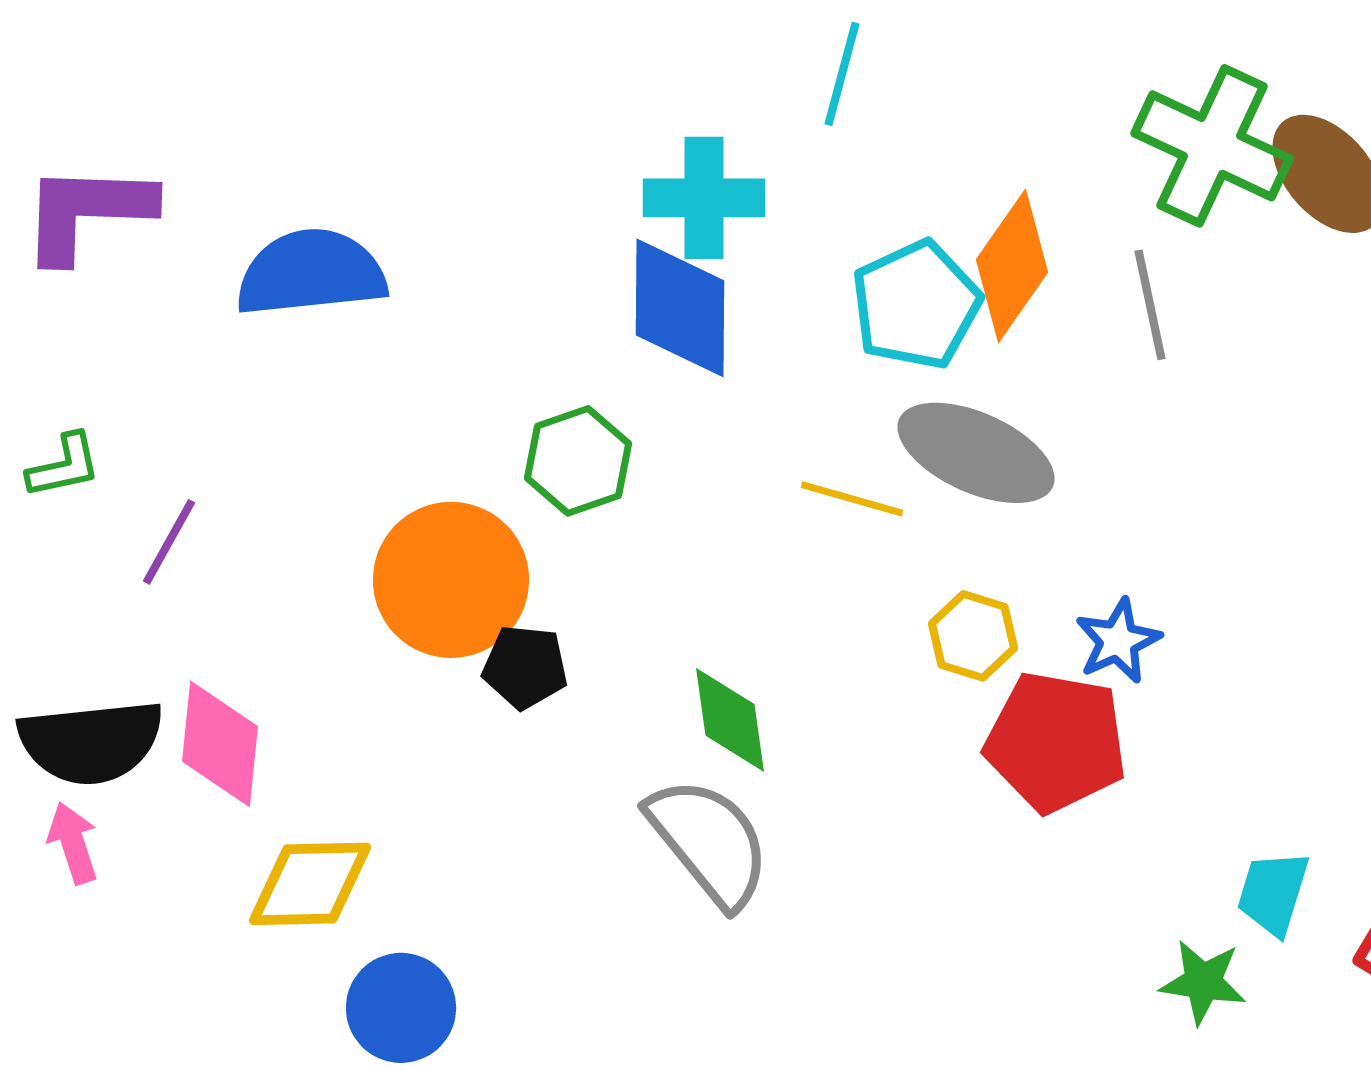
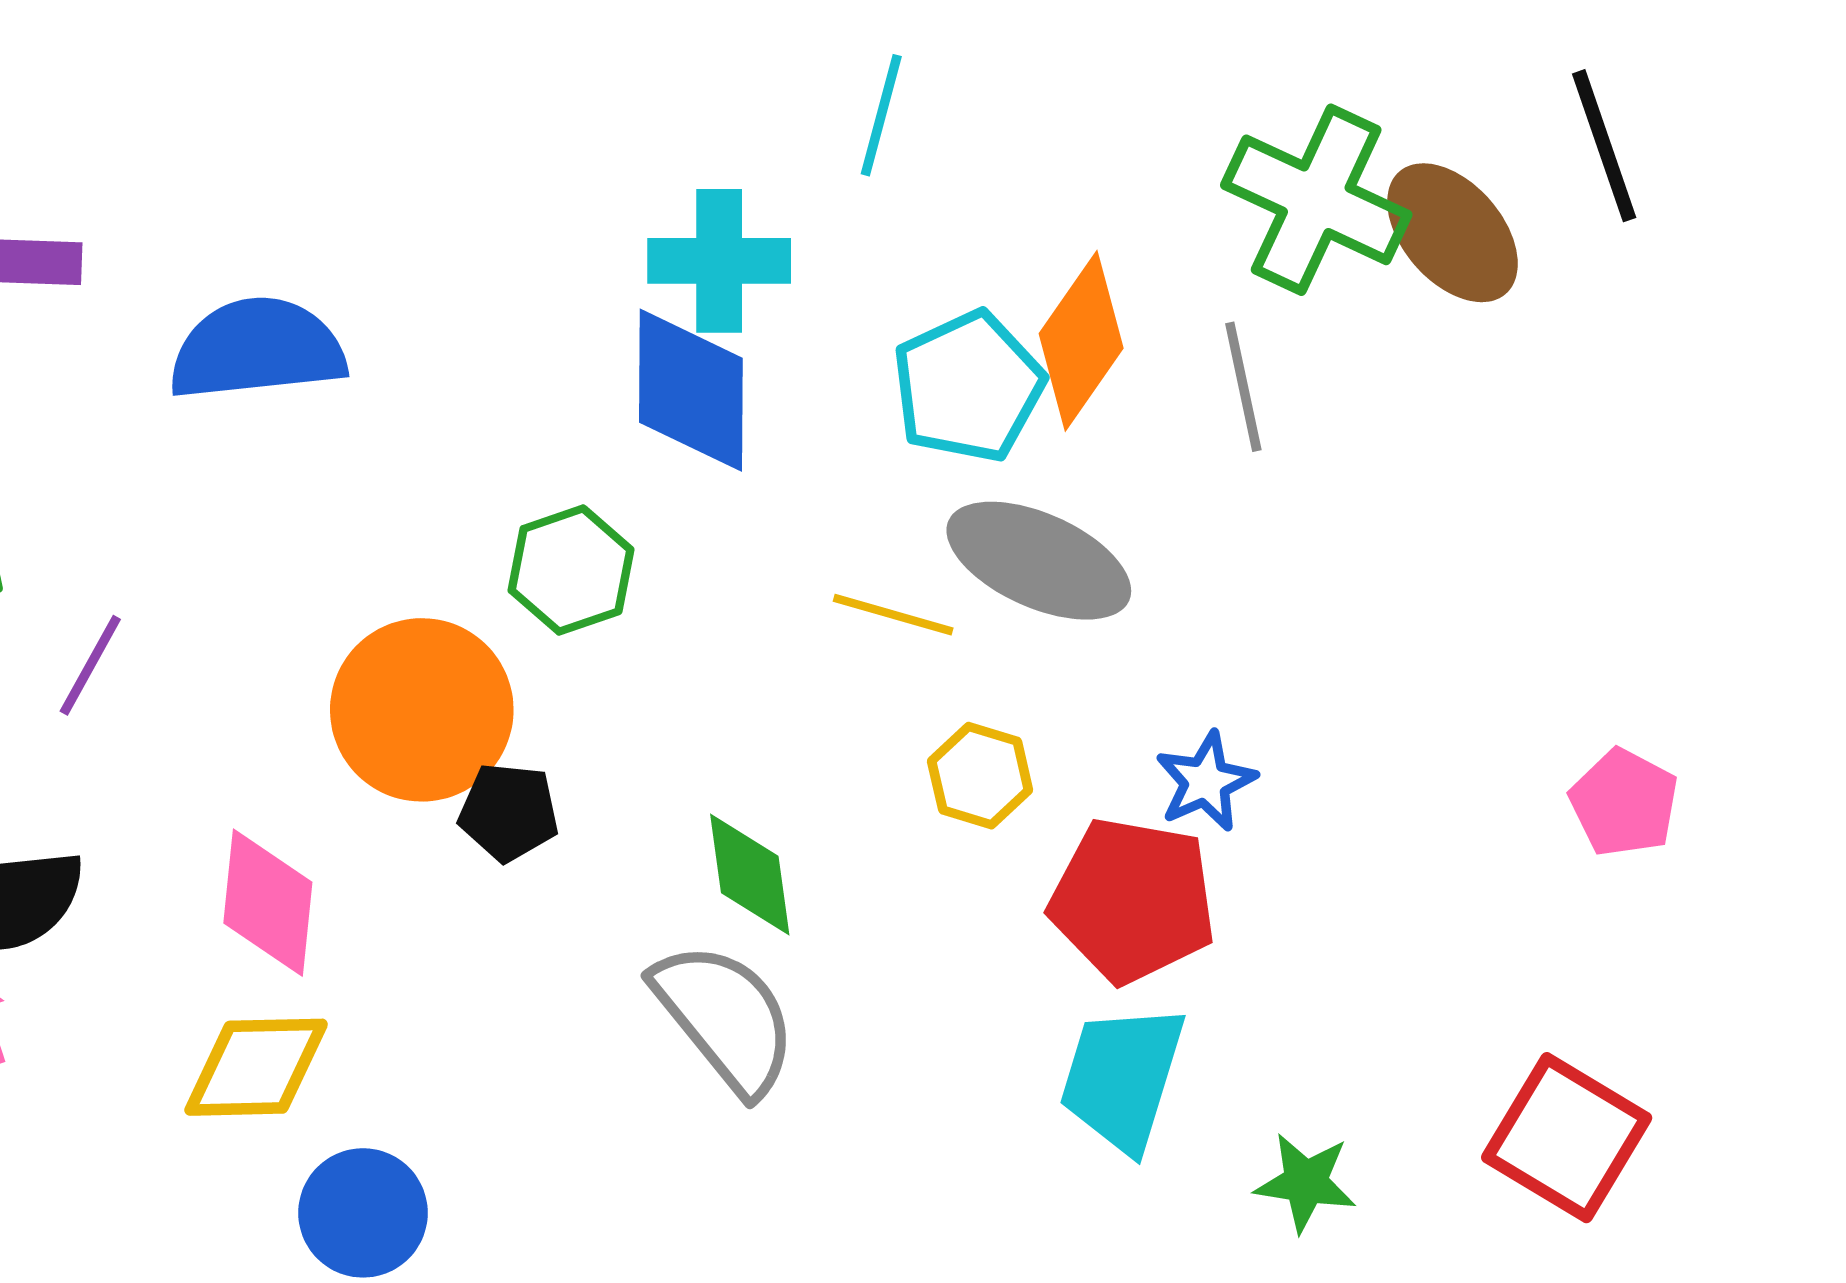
yellow hexagon: (973, 636) -> (980, 776), moved
pink diamond: (220, 744) -> (268, 903), moved
cyan trapezoid: (1273, 893) -> (1122, 1078), moved, size x1.5

